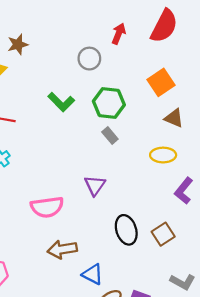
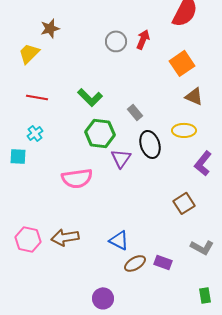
red arrow: (119, 34) -> (143, 39), moved
green L-shape: (61, 102) -> (90, 97), moved
green hexagon: (109, 103) -> (100, 133), moved
black ellipse: (126, 230) -> (150, 144), moved
brown arrow: (62, 249) -> (65, 237), moved

